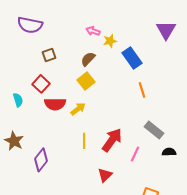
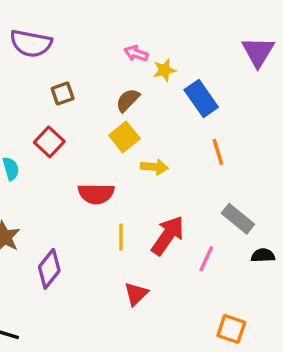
red semicircle: (55, 104) -> (96, 194), moved
yellow arrow: (78, 109) -> (154, 167), moved, turned 42
red triangle: (105, 175) -> (136, 294), moved

